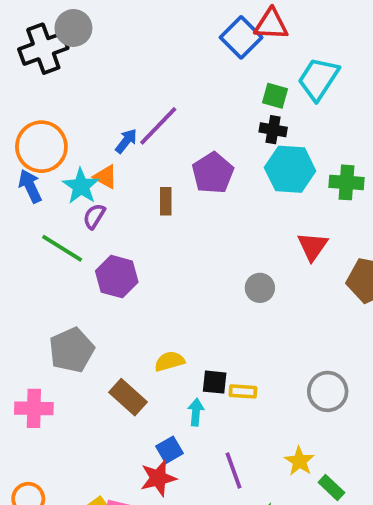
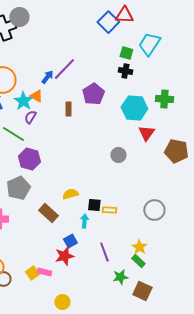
cyan hexagon: (290, 169) -> (134, 108), moved
purple hexagon: (117, 277) -> (29, 159), moved
green rectangle: (331, 487) -> (138, 261), moved

